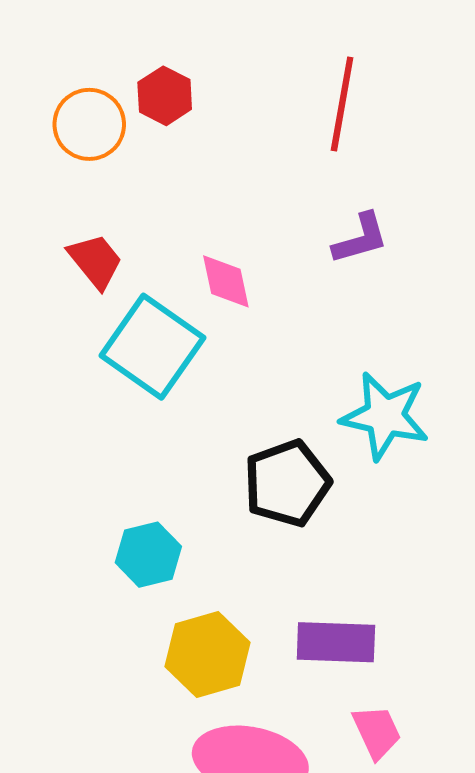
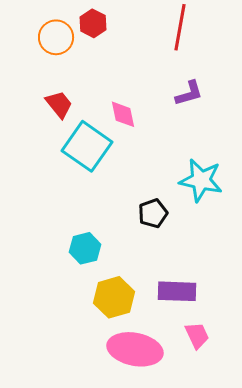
black pentagon: (287, 483) -> (153, 213), size x0.7

